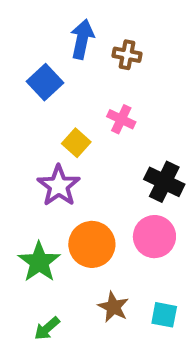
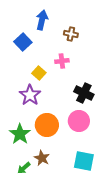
brown cross: (127, 55) -> (71, 34), moved
pink cross: (121, 119) -> (62, 61), turned -32
brown star: (113, 307) -> (42, 158), moved
cyan square: (164, 315) -> (84, 161), size x1.5

